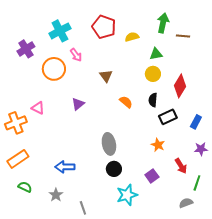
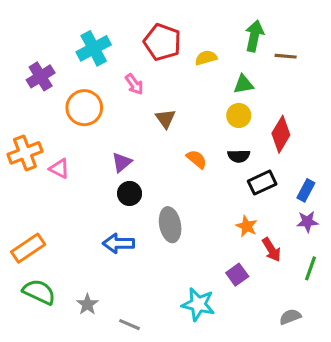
pink arrow: (76, 55) -> (134, 84), moved
black semicircle: (153, 100) -> (239, 156), turned -96
orange cross: (16, 123) -> (25, 153), moved
purple star: (201, 149) -> (307, 222), moved
red arrow: (181, 166) -> (272, 250), moved
blue arrow: (65, 167) -> (119, 243), moved
black circle: (114, 169) -> (130, 193), moved
green line: (197, 183) -> (311, 268), moved
green semicircle: (25, 187) -> (39, 292), size x1.5
cyan star: (127, 195) -> (198, 304), turned 30
gray line: (83, 208) -> (130, 325), turned -48

